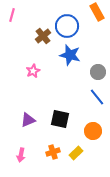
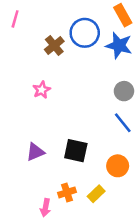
blue star: (70, 55) -> (119, 45), moved
pink arrow: (21, 155) -> (45, 208), moved

